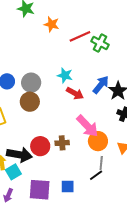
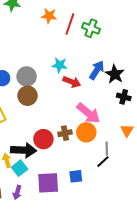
orange star: (52, 24) -> (49, 16), moved
red line: (80, 36) -> (70, 24), turned -40
orange circle: (98, 141) -> (86, 132), moved

